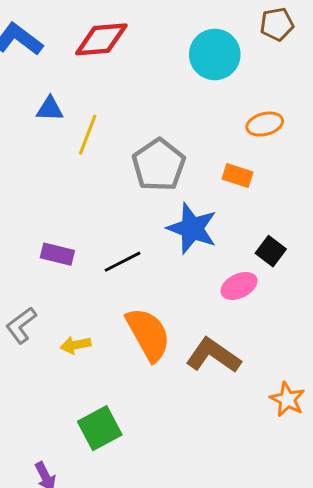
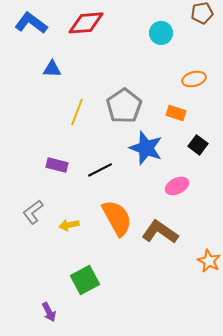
cyan circle: (215, 54) -> (161, 33), size x0.7
yellow line: (88, 135) -> (77, 112), moved
black square: (271, 251) -> (198, 145), moved

